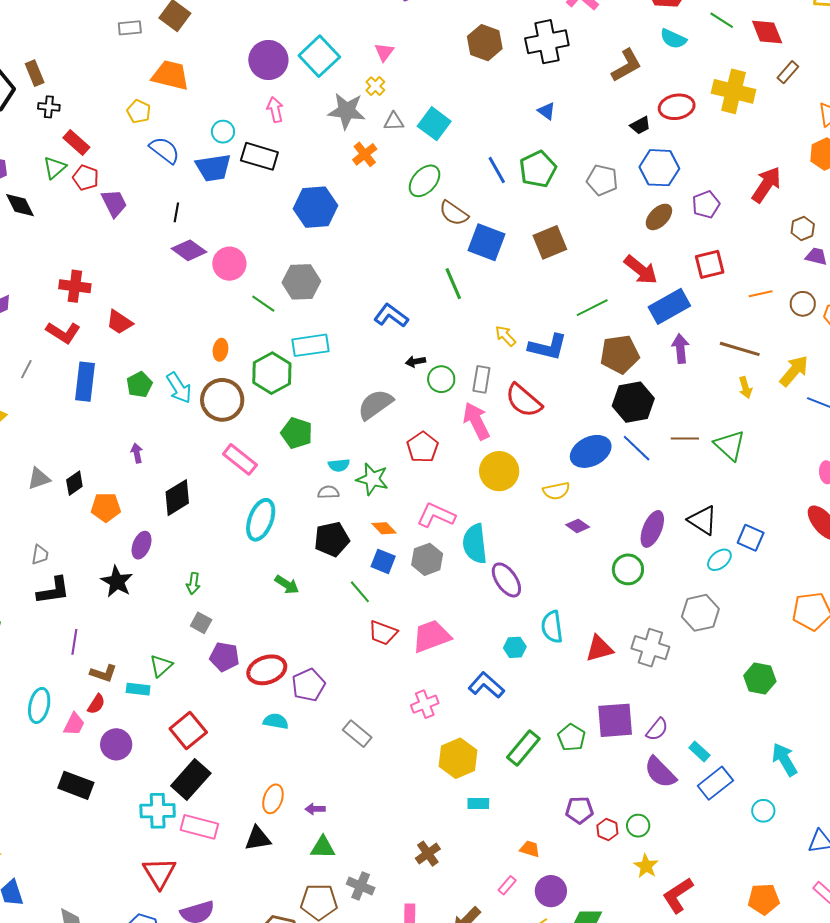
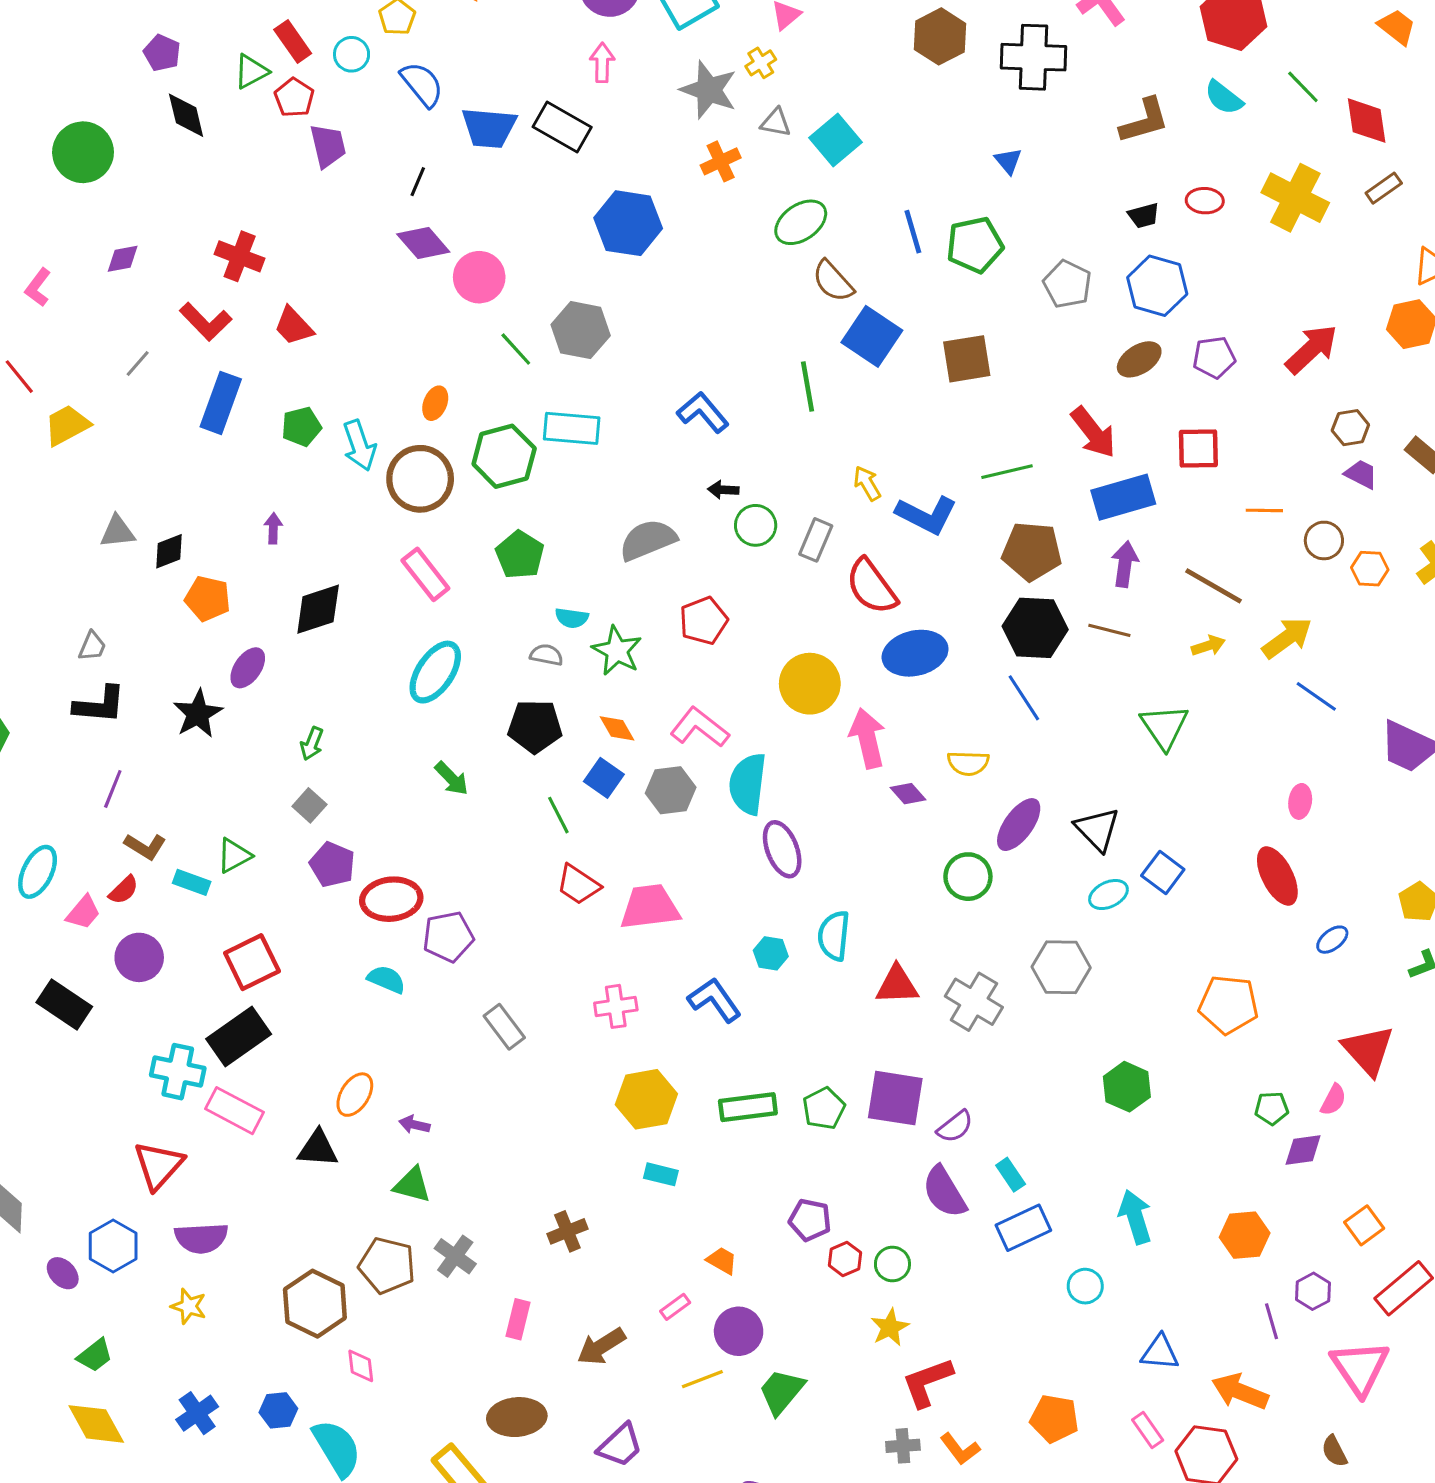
red ellipse: (677, 107) -> (1205, 201), size x0.7
cyan circle: (223, 132) -> (352, 54), moved
yellow arrow: (745, 388) -> (1208, 646), turned -105
pink arrow: (476, 421) -> (867, 738), moved
brown line: (685, 438) -> (1109, 630), moved
blue ellipse: (591, 451) -> (915, 653), moved
yellow semicircle: (556, 491) -> (968, 763), moved
green rectangle: (523, 748) -> (748, 1107), turned 30

